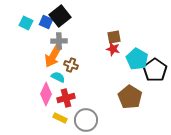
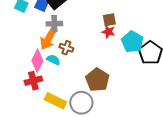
pink diamond: (46, 94) -> (37, 61), moved
brown pentagon: (130, 97) -> (97, 80), moved
red cross: (66, 98) -> (33, 81), moved
yellow rectangle: (60, 118) -> (55, 101), size x1.5

